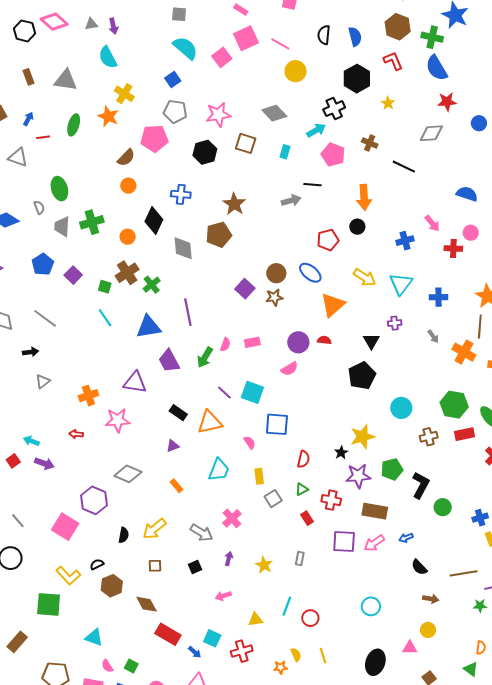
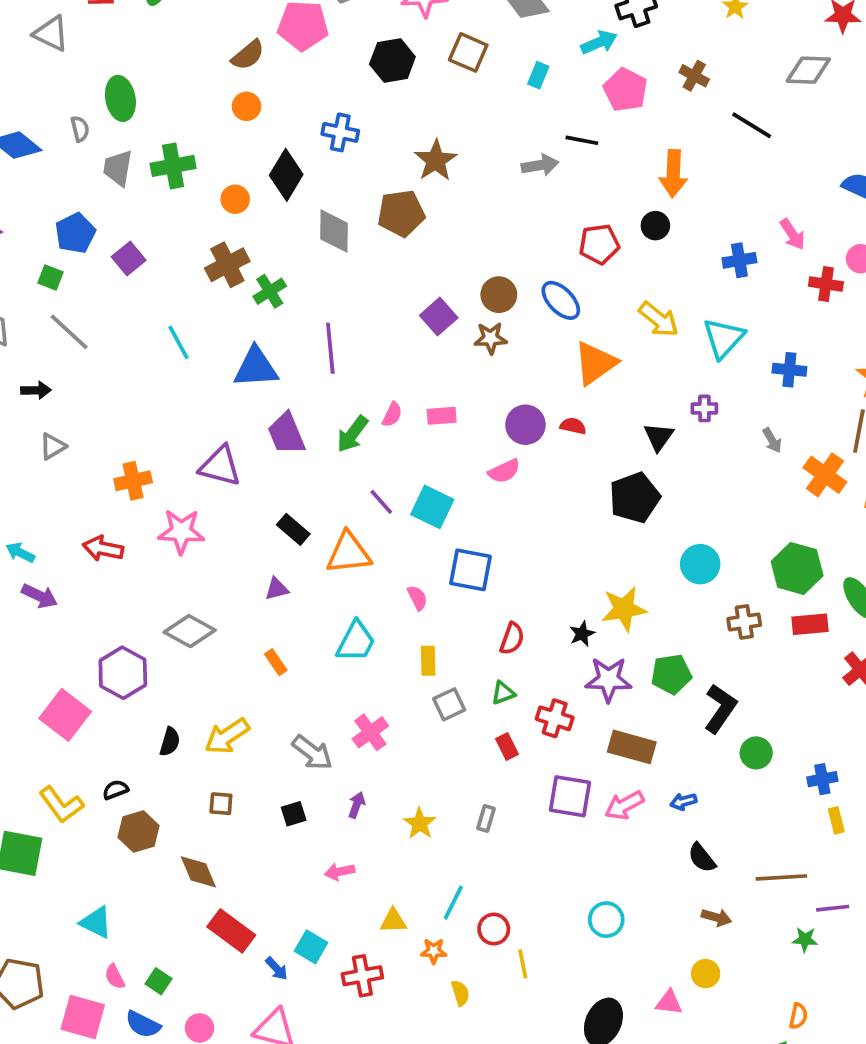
green square: (105, 287) -> (50, 277), moved
red arrow: (76, 434) -> (103, 549), size x1.5
yellow line: (323, 656) -> (523, 964), moved
orange star: (280, 667) -> (434, 951), moved

